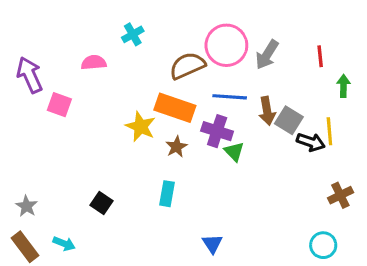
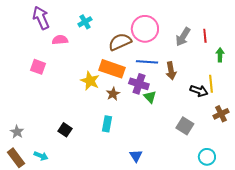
gray arrow: (267, 55) -> (183, 37), moved
purple arrow: (30, 75) -> (41, 18), moved
gray square: (289, 120) -> (185, 126), moved
brown cross: (340, 195) -> (221, 114), moved

